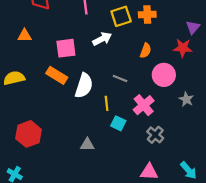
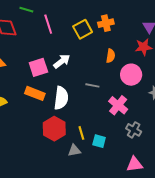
white arrow: (102, 39) -> (62, 61), moved
yellow line: (107, 103) -> (81, 133), moved
cyan square: (118, 123) -> (99, 141), moved
red hexagon: (28, 134) -> (54, 129), moved

